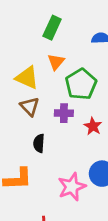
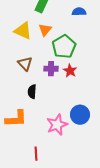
yellow triangle: (27, 78) -> (23, 31), moved
red star: (93, 126) -> (70, 71), moved

